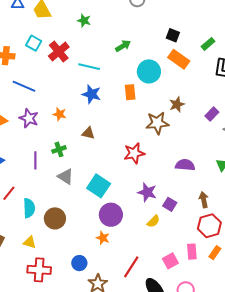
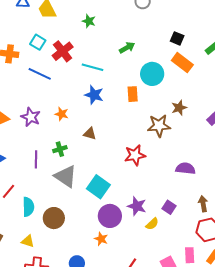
blue line: (24, 86) -> (40, 74), moved
gray triangle: (66, 176) -> (66, 176), size x1.4
purple star: (147, 192) -> (137, 206), moved

